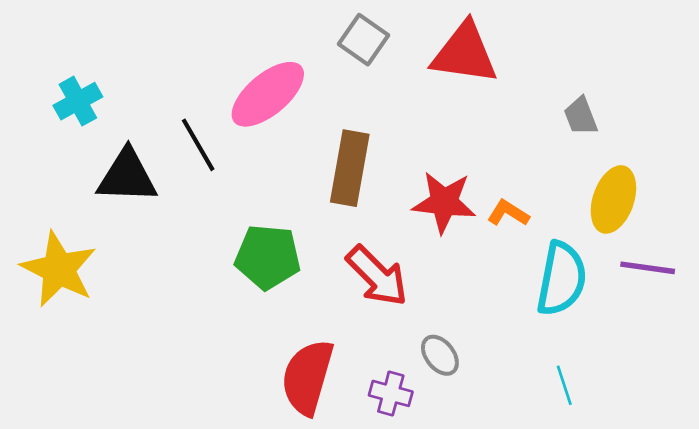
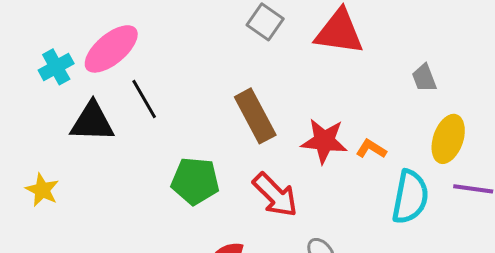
pink ellipse: (268, 94) -> (111, 49), moved
brown rectangle: (350, 168) -> (255, 116), turned -38
yellow star: (59, 269) -> (42, 190), size x0.6

